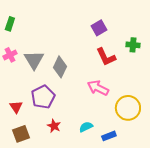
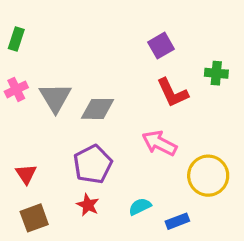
gray diamond: (60, 67) -> (98, 109), turned 65
purple pentagon: (43, 97) -> (93, 164), moved

